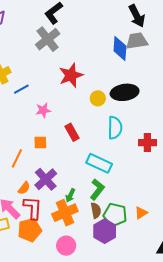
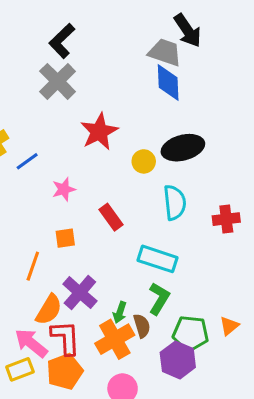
gray trapezoid: (137, 41) -> (165, 52), moved, turned 35
orange semicircle: (24, 188) -> (49, 310), size x1.5
brown semicircle: (96, 210) -> (142, 326), moved

